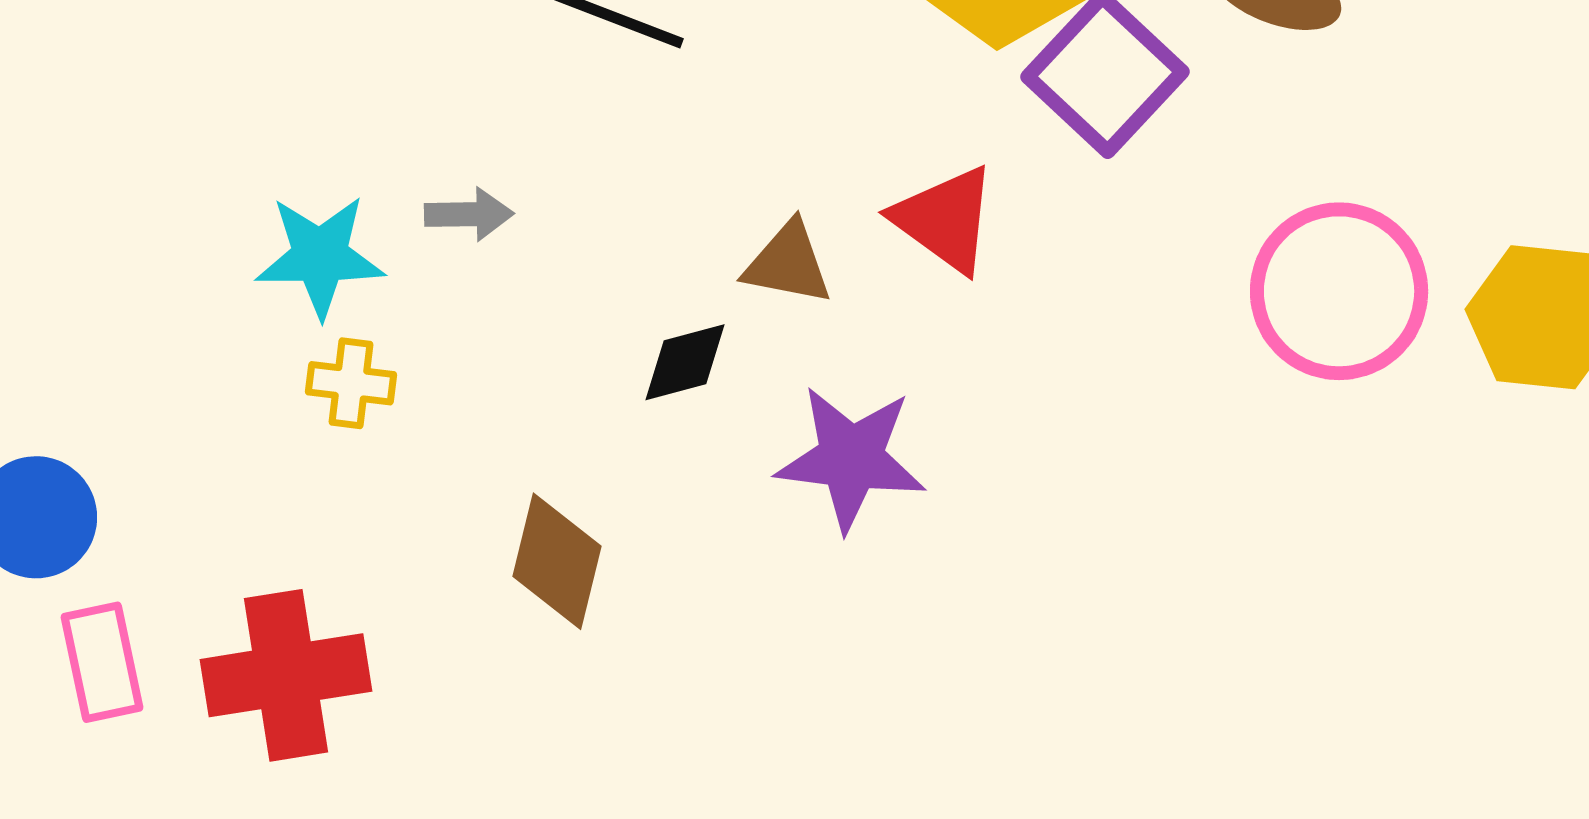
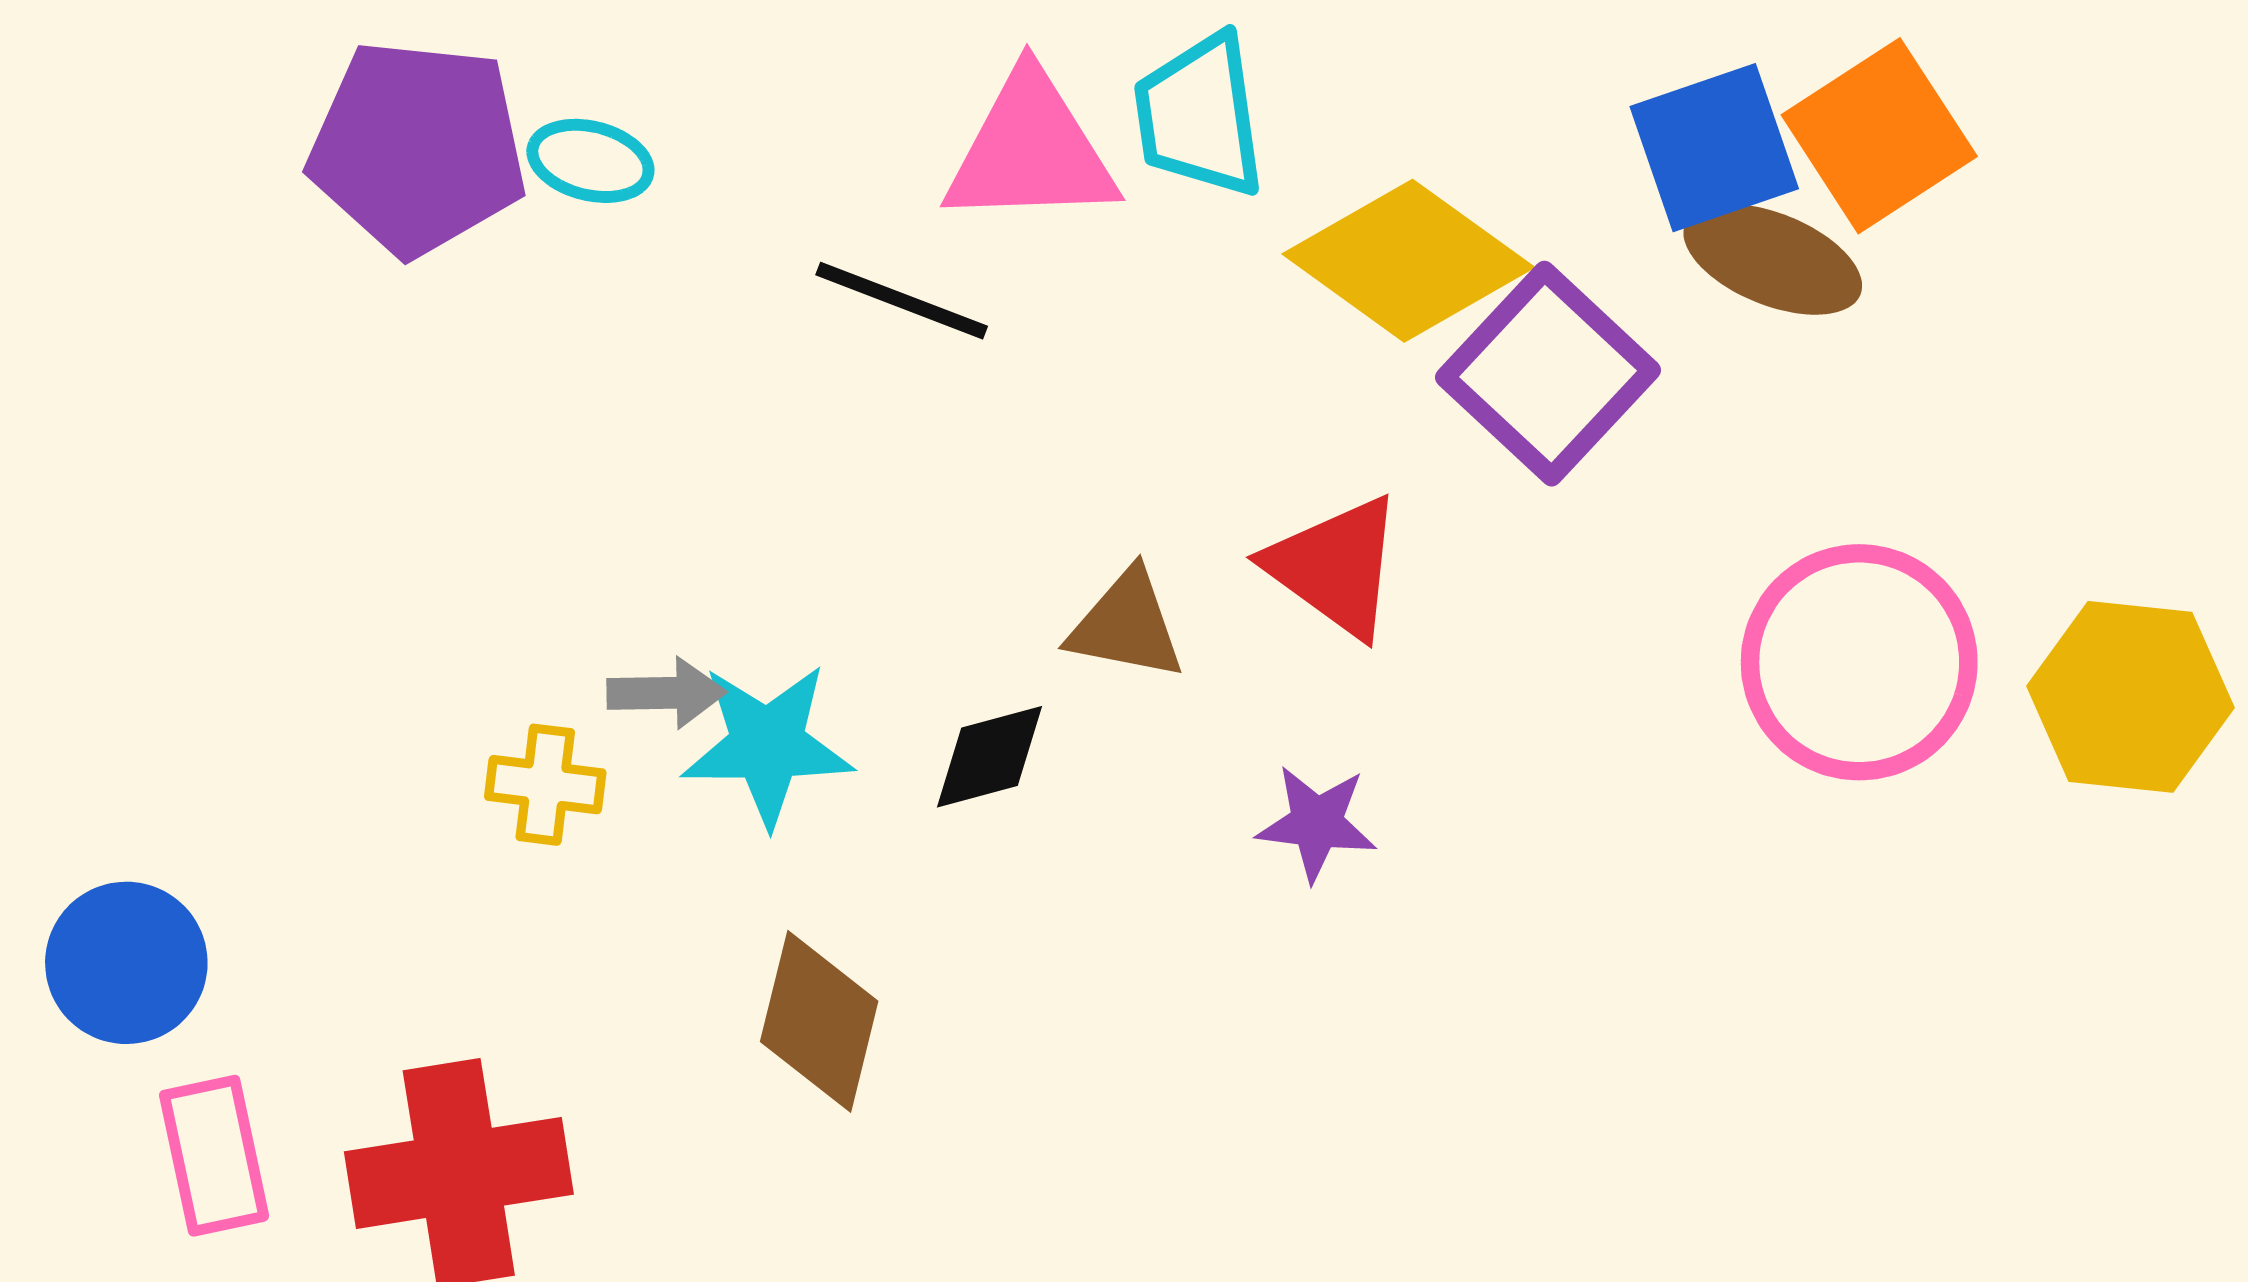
gray arrow: (469, 214) -> (666, 693), moved
cyan star: (320, 256) -> (767, 745), moved
purple star: (851, 458) -> (1317, 823), moved, size x0.6

